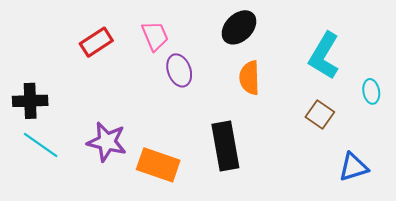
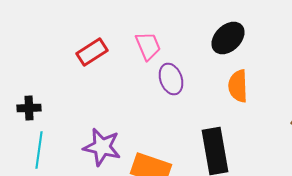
black cross: (30, 101) -> (29, 108), size x0.7
cyan line: (41, 145) -> (39, 150), turned 63

